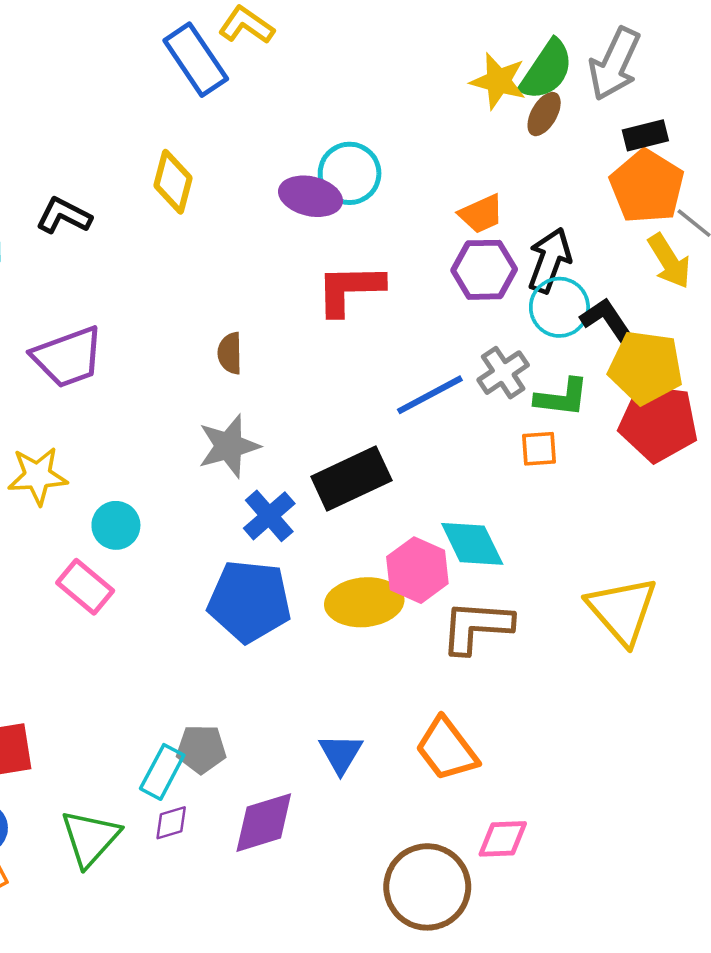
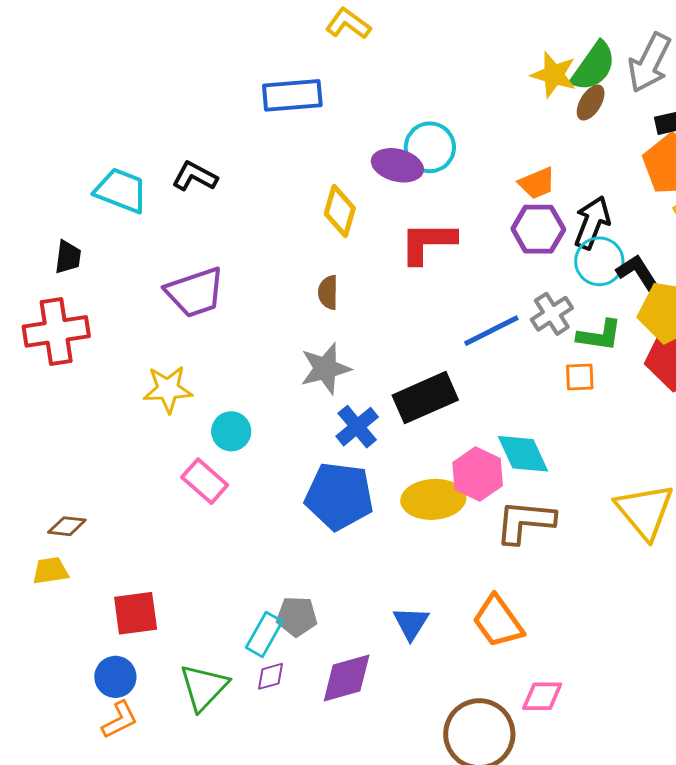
blue rectangle: (196, 60) -> (292, 95), moved, turned -62
yellow diamond: (173, 182) -> (340, 211), moved

